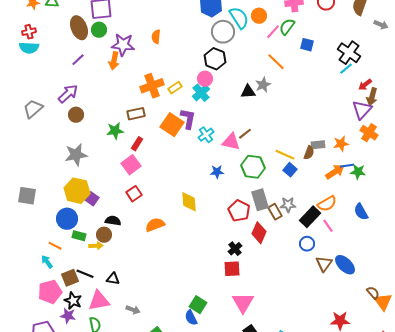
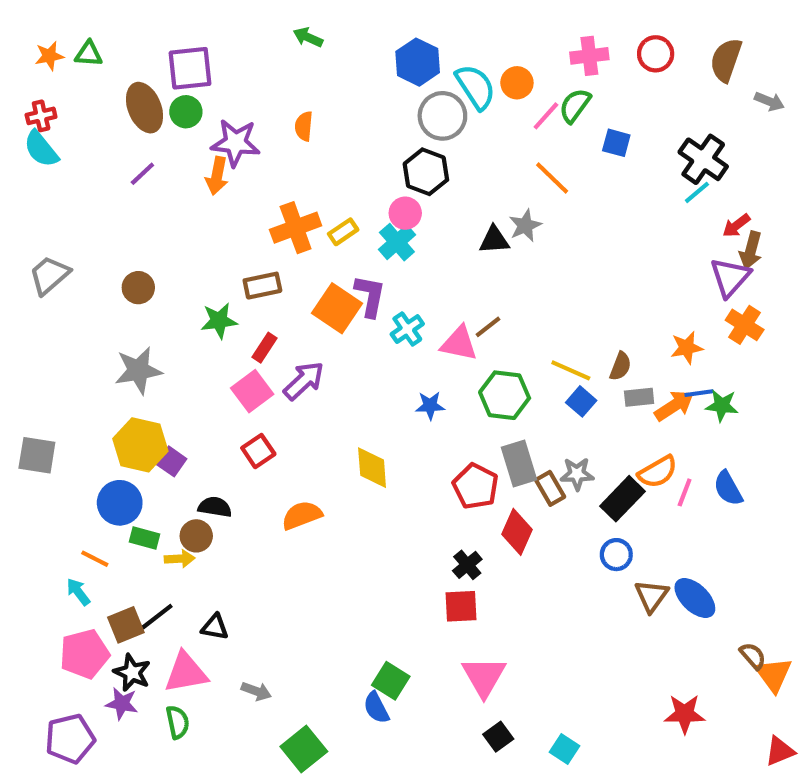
cyan semicircle: (29, 48) -> (41, 149), turned 48
purple arrow: (68, 94) -> (304, 381), moved
gray rectangle: (318, 145) -> (639, 397), moved
pink line: (328, 226) -> (685, 492), moved, turned 56
black line: (85, 274) -> (157, 617), turned -60

